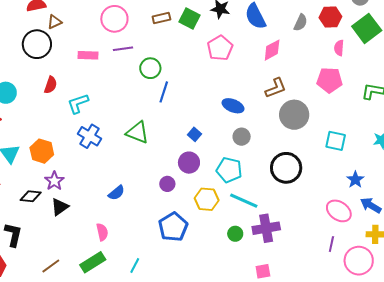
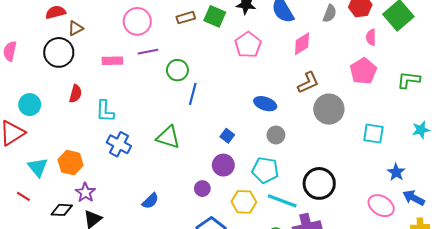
pink pentagon: (330, 80) -> (363, 71), turned -30
cyan L-shape: (78, 103) -> (105, 111), turned -65
black circle: (286, 168) -> (319, 183), moved

